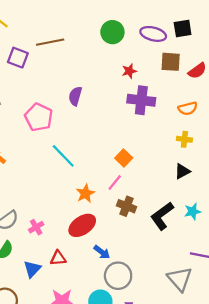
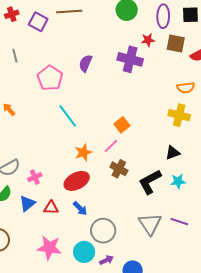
purple ellipse: (153, 34) -> (163, 16), turned 70
red star: (129, 71) -> (148, 40), moved
purple cross: (141, 100) -> (130, 59), moved
yellow cross: (184, 139) -> (179, 115), size x1.5
black triangle: (182, 171) -> (173, 153), moved
blue arrow: (102, 252) -> (80, 208), moved
blue triangle: (32, 269) -> (27, 203), moved
gray triangle: (180, 279) -> (150, 224), moved

